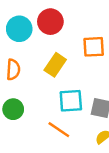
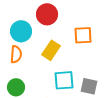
cyan circle: (19, 29) -> (21, 31), moved

